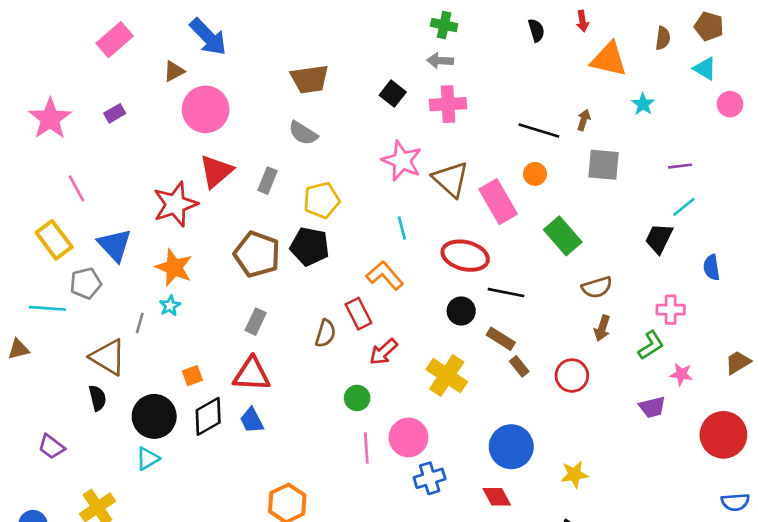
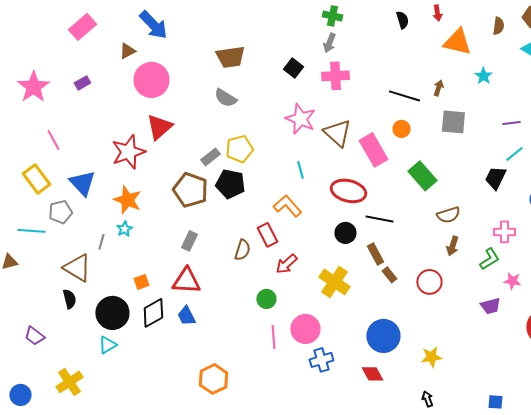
gray arrow: (440, 61) -> (329, 43), turned -72
gray rectangle: (267, 181) -> (210, 157), moved, turned 30
brown rectangle: (501, 339) -> (375, 254), turned 30

